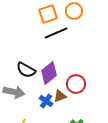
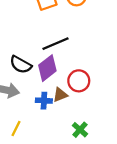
black line: (56, 33) -> (56, 44), moved
blue cross: (46, 101) -> (44, 101), turned -32

